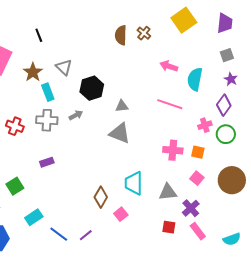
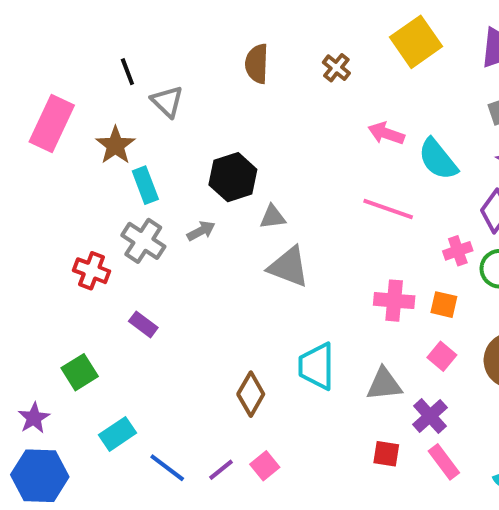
brown semicircle: (121, 35) -> (257, 64), moved
gray triangle: (64, 67) -> (167, 102), moved
cyan semicircle: (195, 79) -> (438, 159), turned -50
gray triangle: (122, 106) -> (273, 217), moved
gray cross: (47, 120) -> (143, 241), turned 30
red cross: (15, 126) -> (92, 271), moved
purple rectangle: (47, 162) -> (143, 324), turned 56
pink square: (121, 214) -> (265, 466), moved

